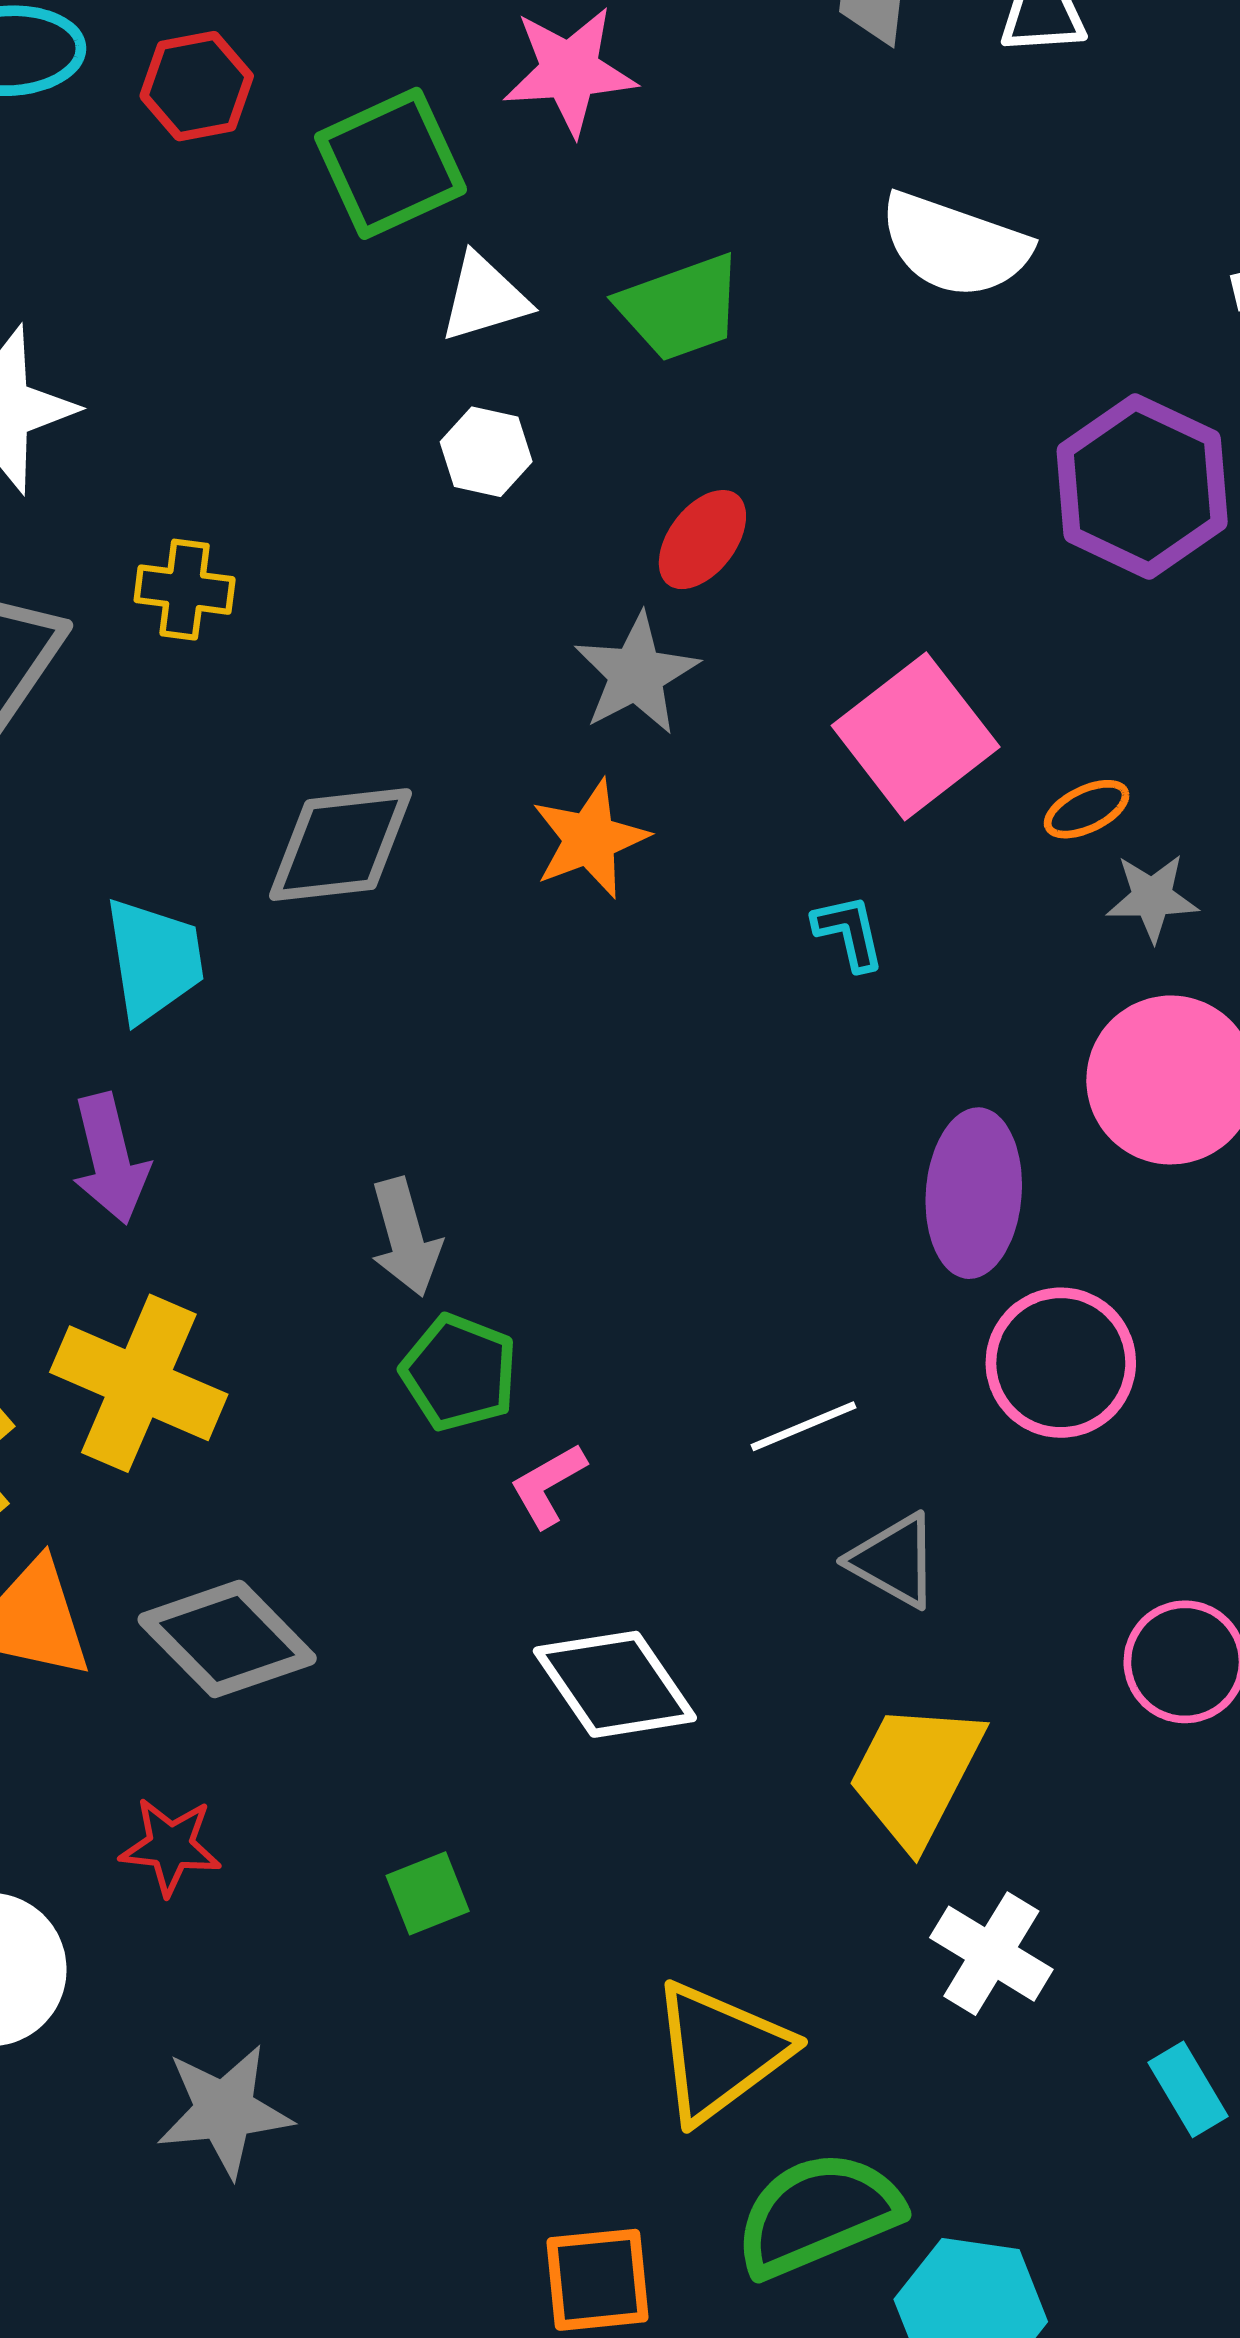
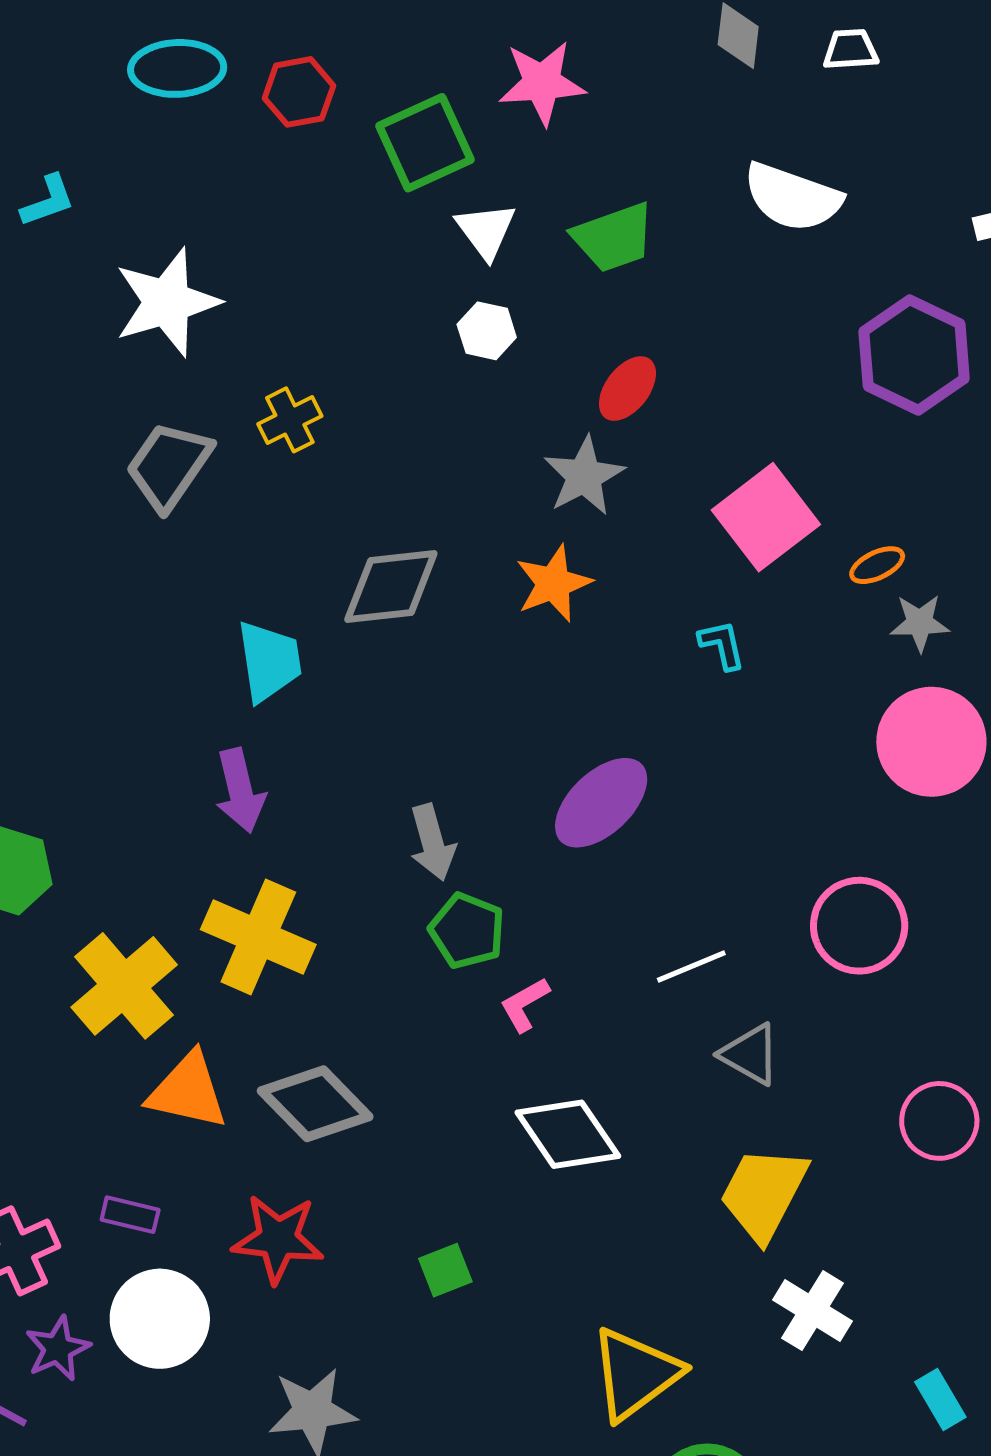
white triangle: (484, 298) -> (486, 231), turned -50
yellow cross: (185, 590) -> (290, 420), turned -34
purple ellipse: (974, 1193) -> (601, 803), moved, turned 42
red star: (171, 1846) -> (278, 1239), size x1.4

